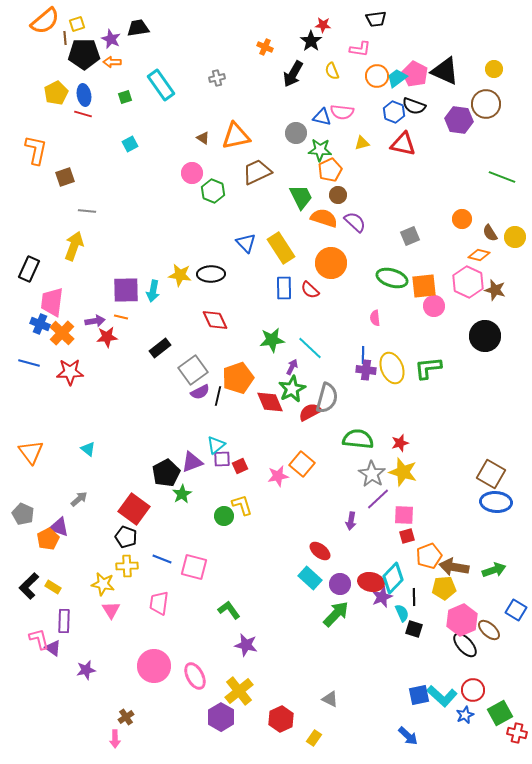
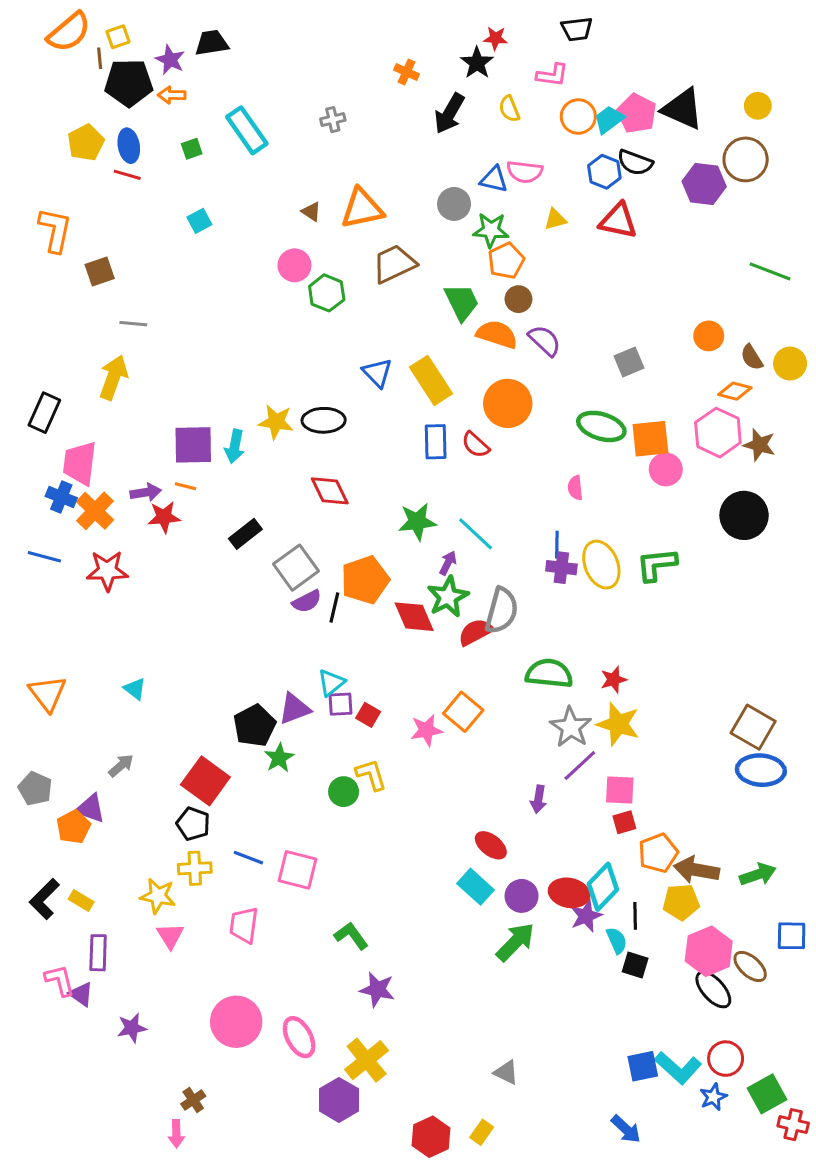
red square: (240, 466) -> (368, 715), turned -35
blue square: (516, 610) -> (792, 936), turned -30
red hexagon: (281, 719) -> (431, 1137), moved

